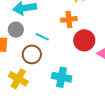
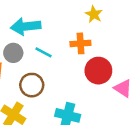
cyan line: (42, 37) -> (43, 52), moved

